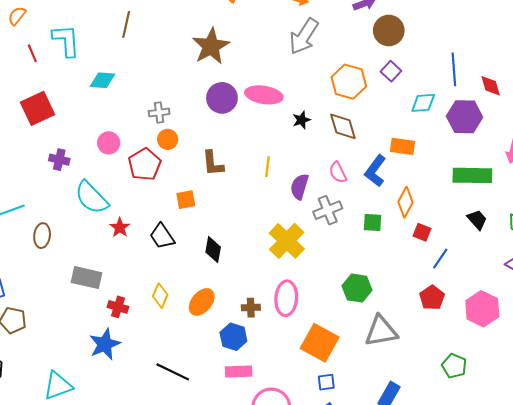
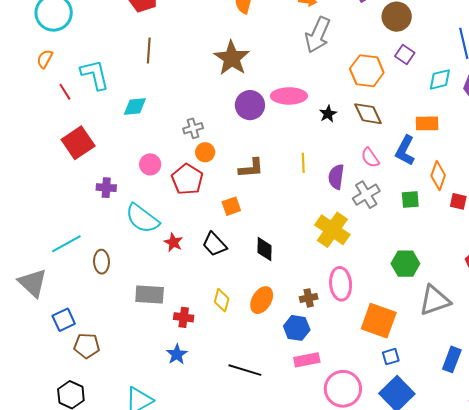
brown L-shape: (213, 163) -> (251, 168), turned -80
blue star: (105, 344) -> (177, 354), size x0.7

